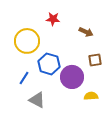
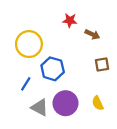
red star: (53, 19) -> (70, 20), moved
purple circle: (72, 77) -> (65, 103), moved
yellow semicircle: (91, 96) -> (98, 103), turned -112

